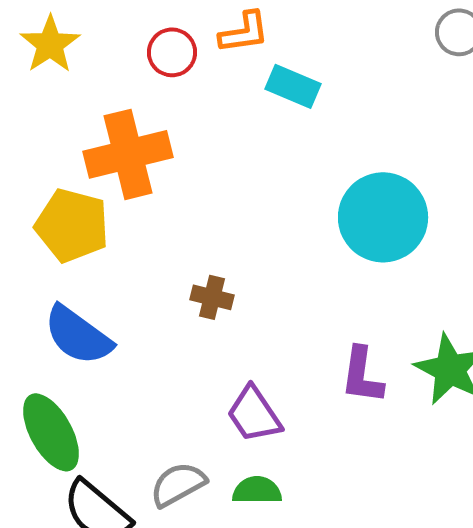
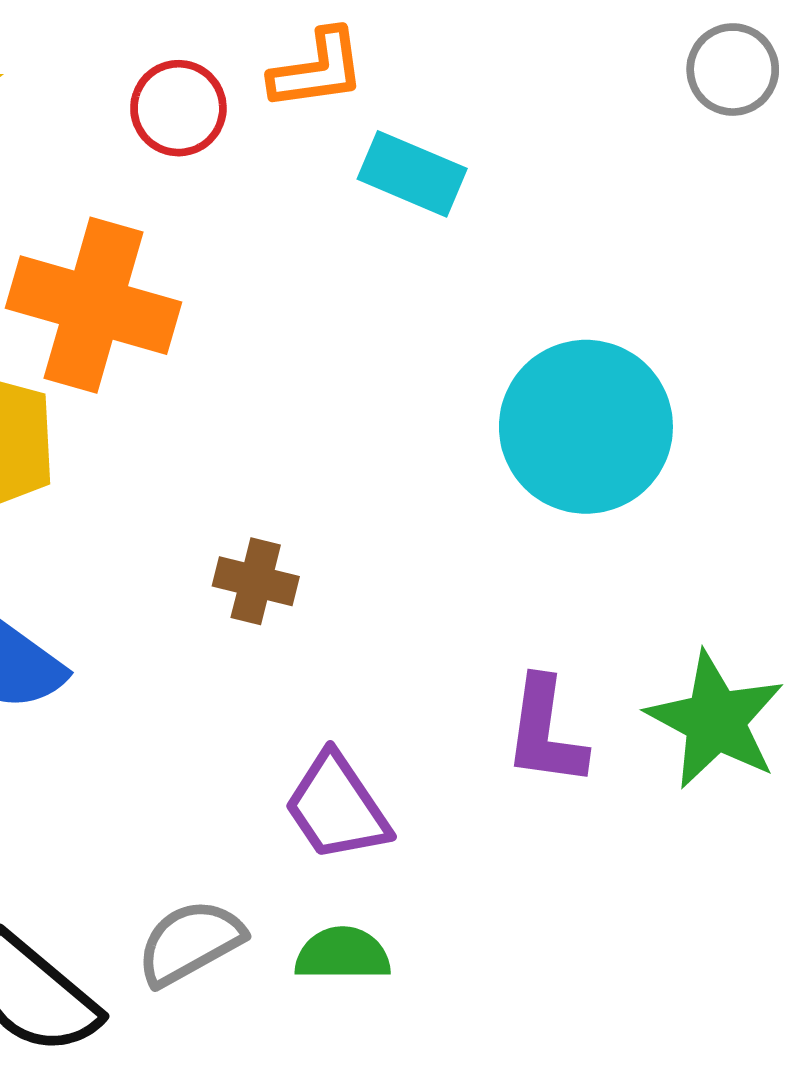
orange cross: (128, 154) -> (93, 305), turned 30

